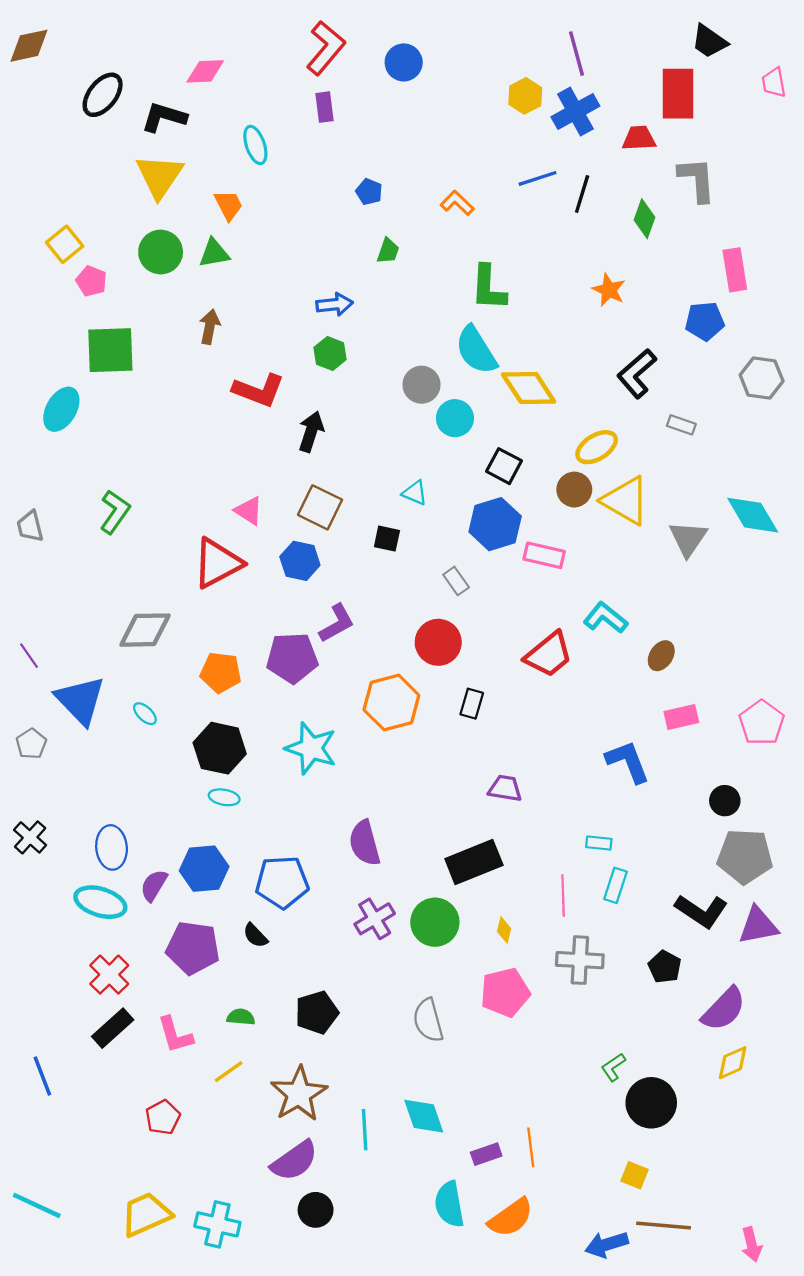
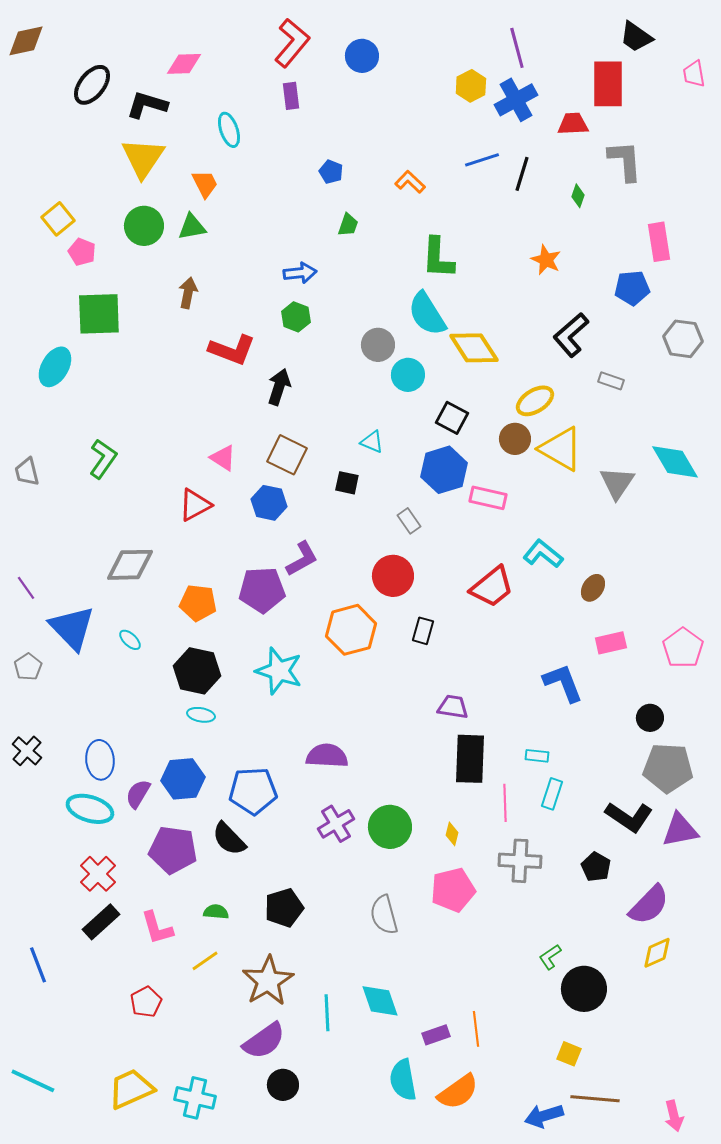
green diamond: (645, 219) -> (578, 196), size x0.7
red triangle: (217, 563) -> (195, 505), size x0.7
purple semicircle: (365, 843) -> (327, 756), turned 108
black rectangle: (474, 862) -> (470, 759), moved, turned -66
black semicircle: (255, 936) -> (229, 839), size x1.5

